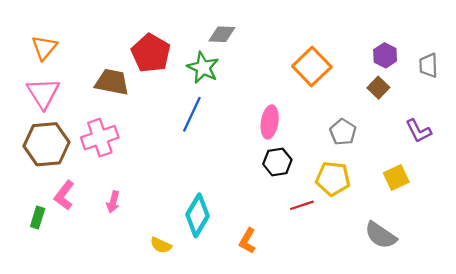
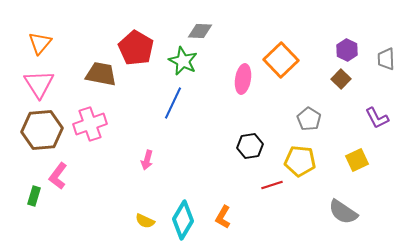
pink ellipse: (270, 122) -> (243, 79), moved
pink arrow: (113, 202) -> (147, 160), moved
cyan diamond: (197, 215) -> (183, 220), moved

